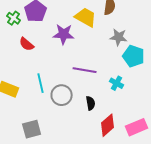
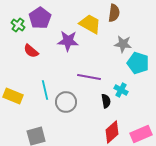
black semicircle: (91, 103) -> (106, 101), moved

